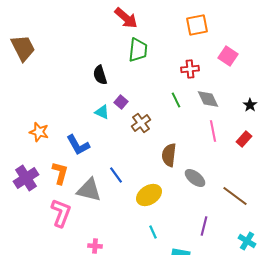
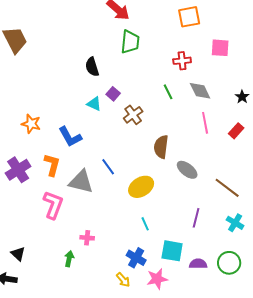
pink square: (228, 56) -> (220, 48), turned -30
cyan cross: (247, 241) -> (235, 223), moved

